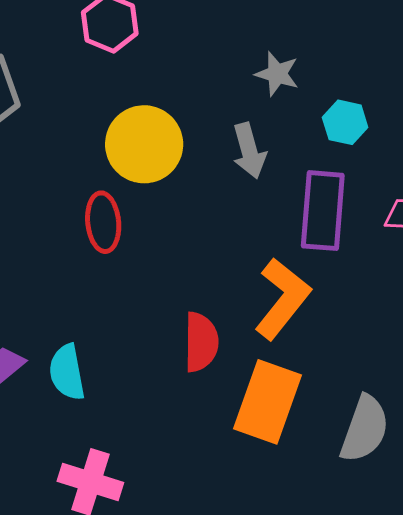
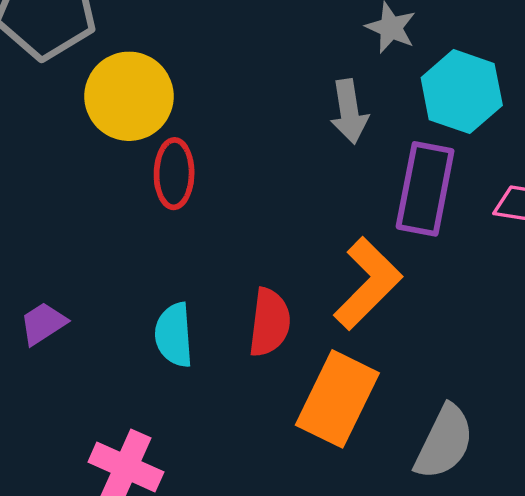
cyan hexagon: (345, 122) -> (462, 92), size x1.6
yellow circle: (144, 144) -> (129, 96), moved
cyan semicircle: (67, 372) -> (174, 335), moved

